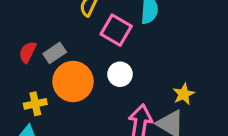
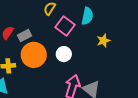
yellow star: (184, 94) -> (103, 41), moved

